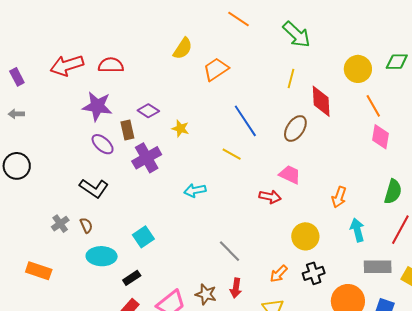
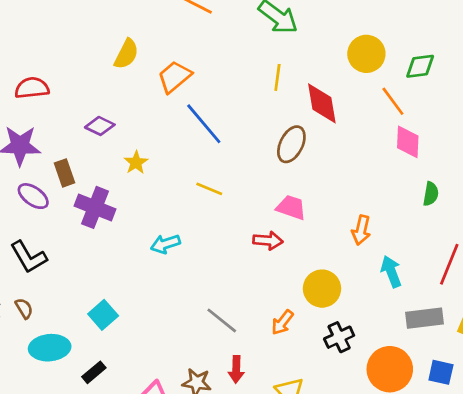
green diamond: (397, 62) -> (420, 66), moved
purple diamond: (148, 111) -> (100, 126), moved
blue line: (245, 121) -> (204, 124), moved
yellow star: (180, 129) -> (136, 163), turned 30
purple cross: (147, 158) -> (95, 207), turned -32
black L-shape: (94, 188) -> (29, 257), turned 32
green semicircle: (393, 192) -> (431, 194), moved, size x0.7
orange arrow: (279, 274) -> (282, 322), moved

